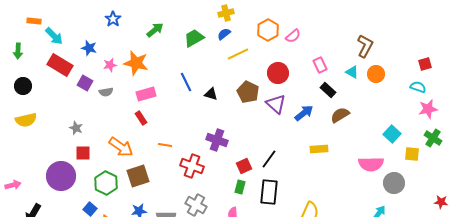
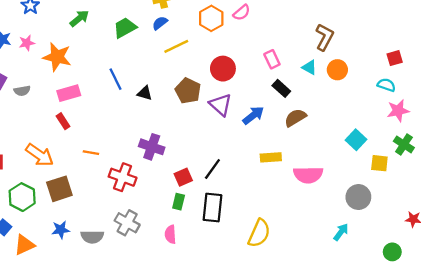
pink semicircle: (293, 36) -> (242, 13), moved
pink star: (110, 65) -> (27, 43), moved
pink semicircle: (371, 164) -> (308, 175), moved

